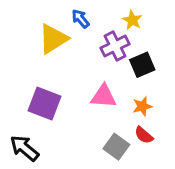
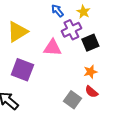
blue arrow: (80, 19) -> (57, 11), moved
yellow triangle: (53, 39) -> (17, 32), moved
pink triangle: (104, 96) -> (52, 48), moved

